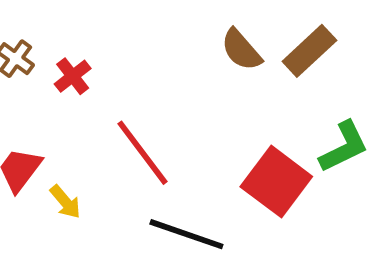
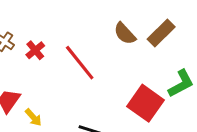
red line: (142, 153) -> (80, 63), moved

